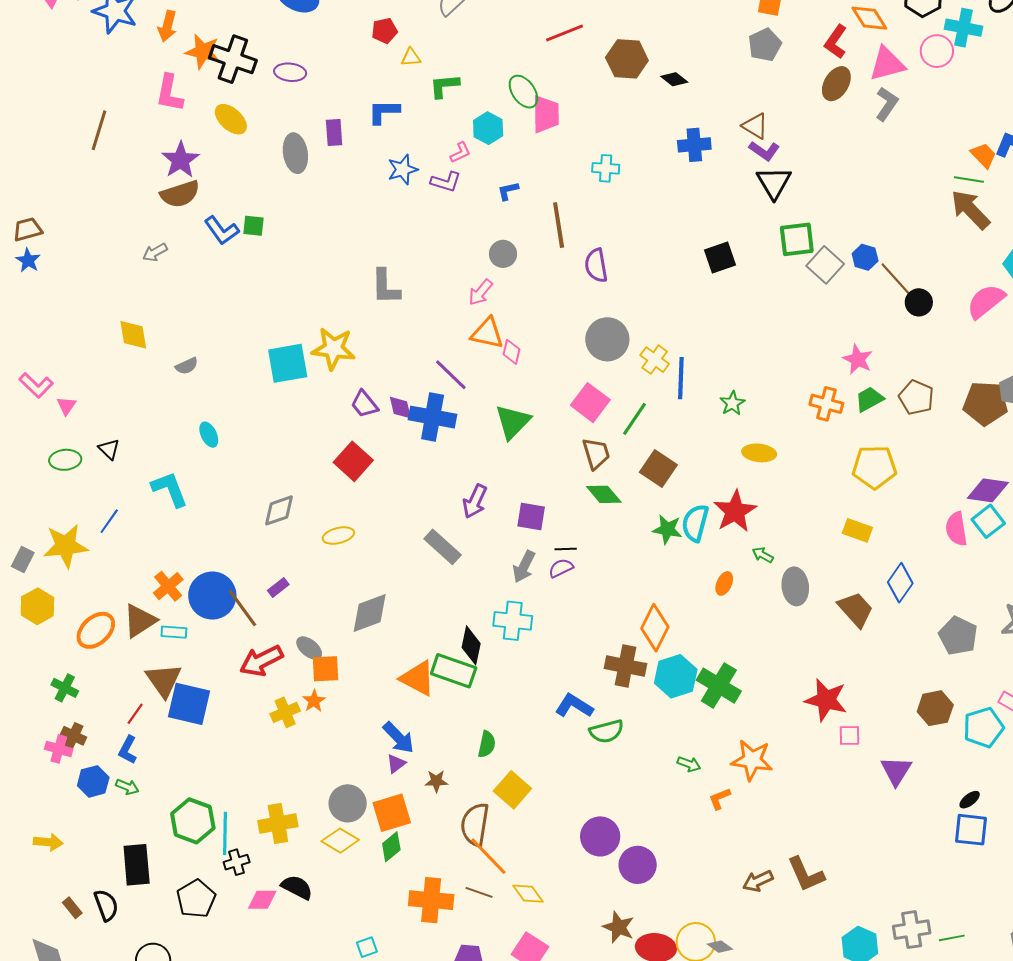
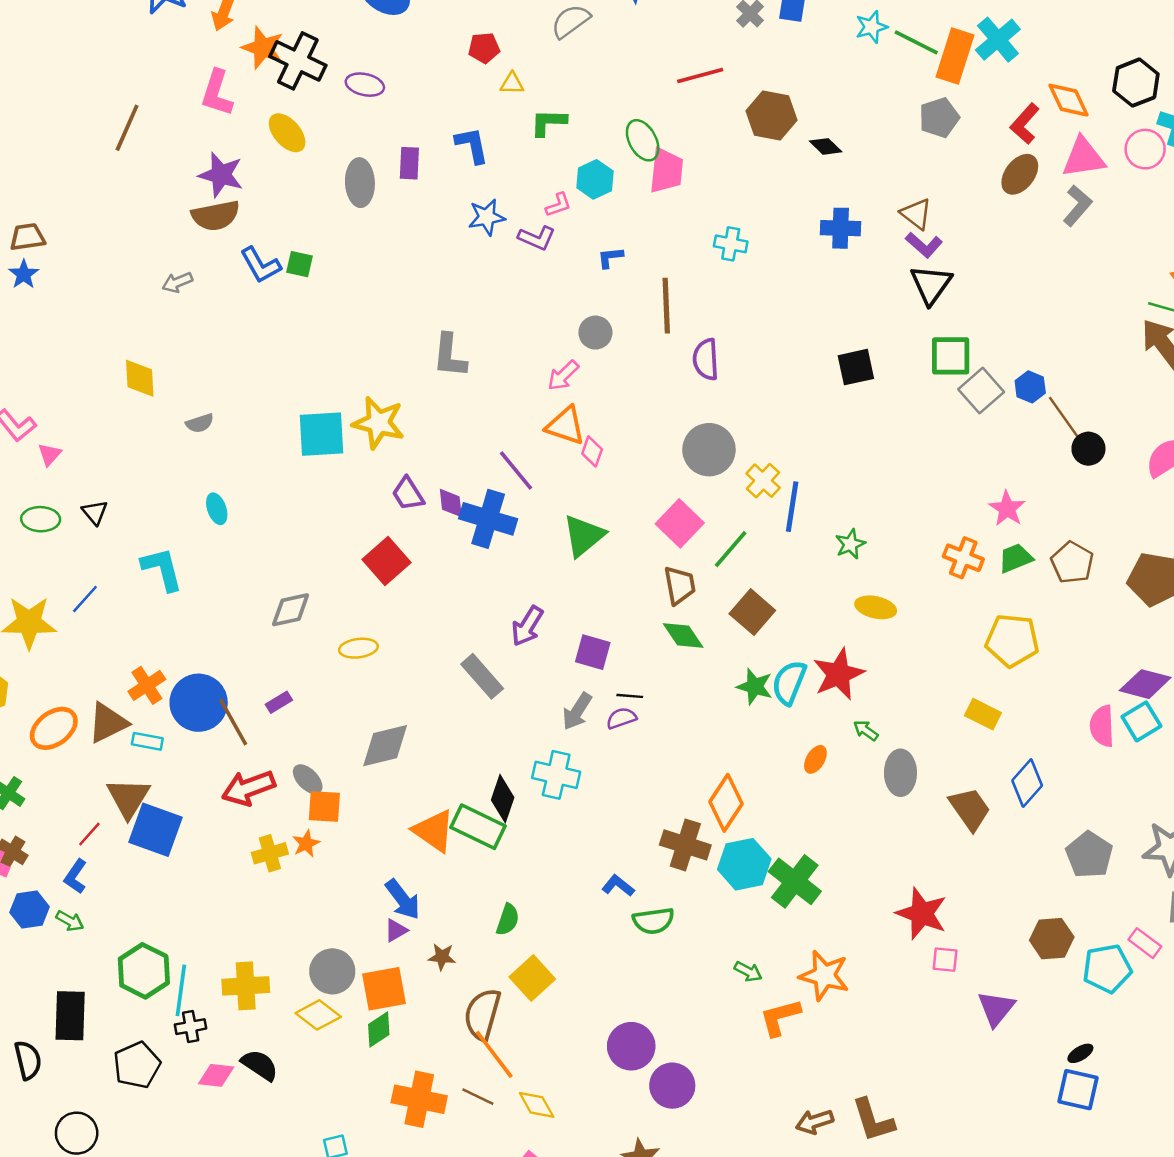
blue L-shape: (384, 112) -> (472, 145), turned 72
purple star: (180, 160) -> (221, 175), turned -30
blue L-shape: (574, 706) -> (618, 886), size x0.7
orange L-shape: (720, 799) -> (780, 1017), size x1.5

